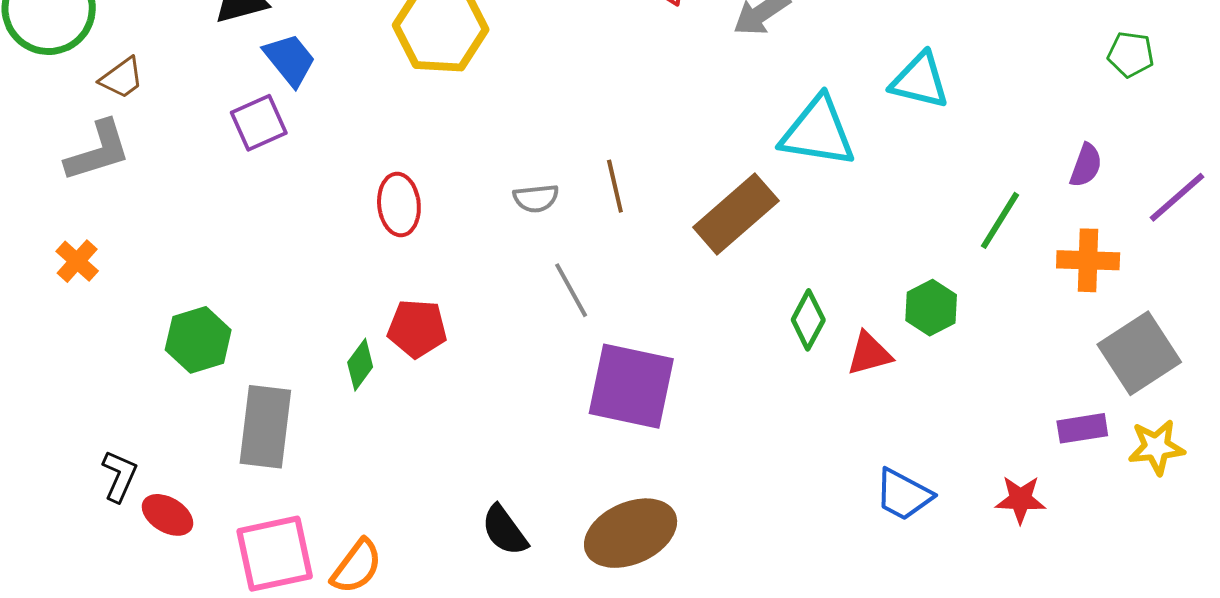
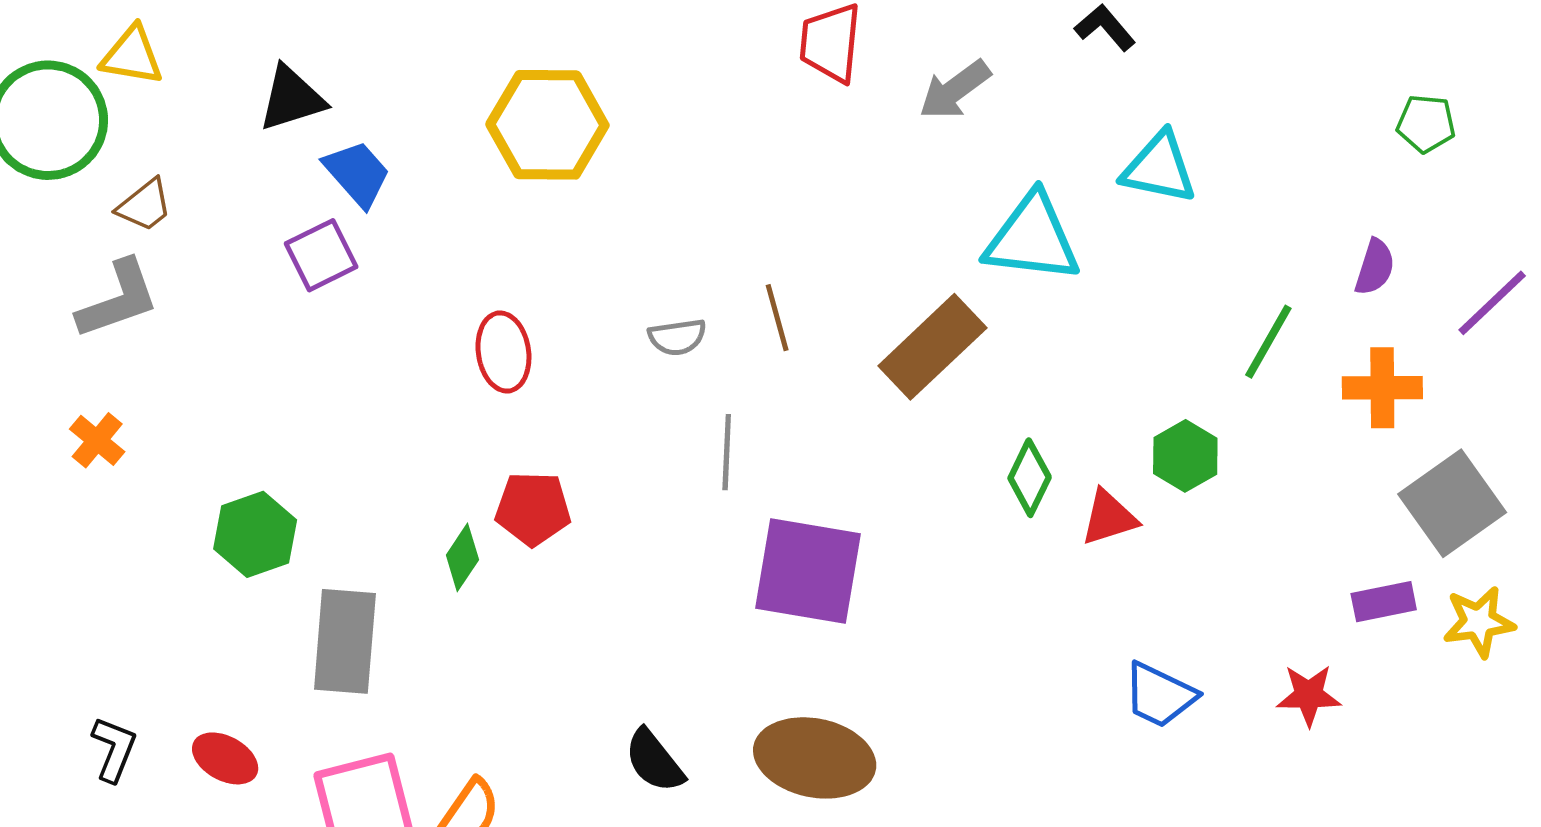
gray line: (571, 290) -> (727, 452), turned 34
black L-shape: (119, 476) -> (114, 749), moved
brown ellipse: (631, 533) -> (815, 758), turned 38

